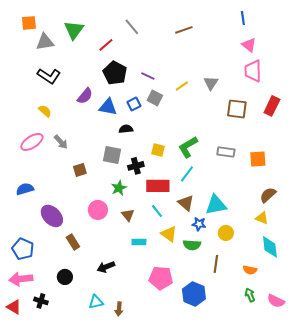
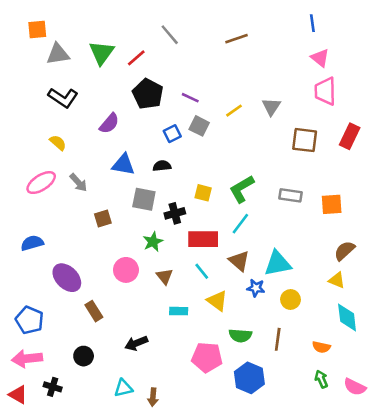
green triangle: (74, 30) -> (102, 53), moved
blue triangle: (108, 107) -> (123, 165), moved
green semicircle: (192, 245) -> (240, 335), moved

